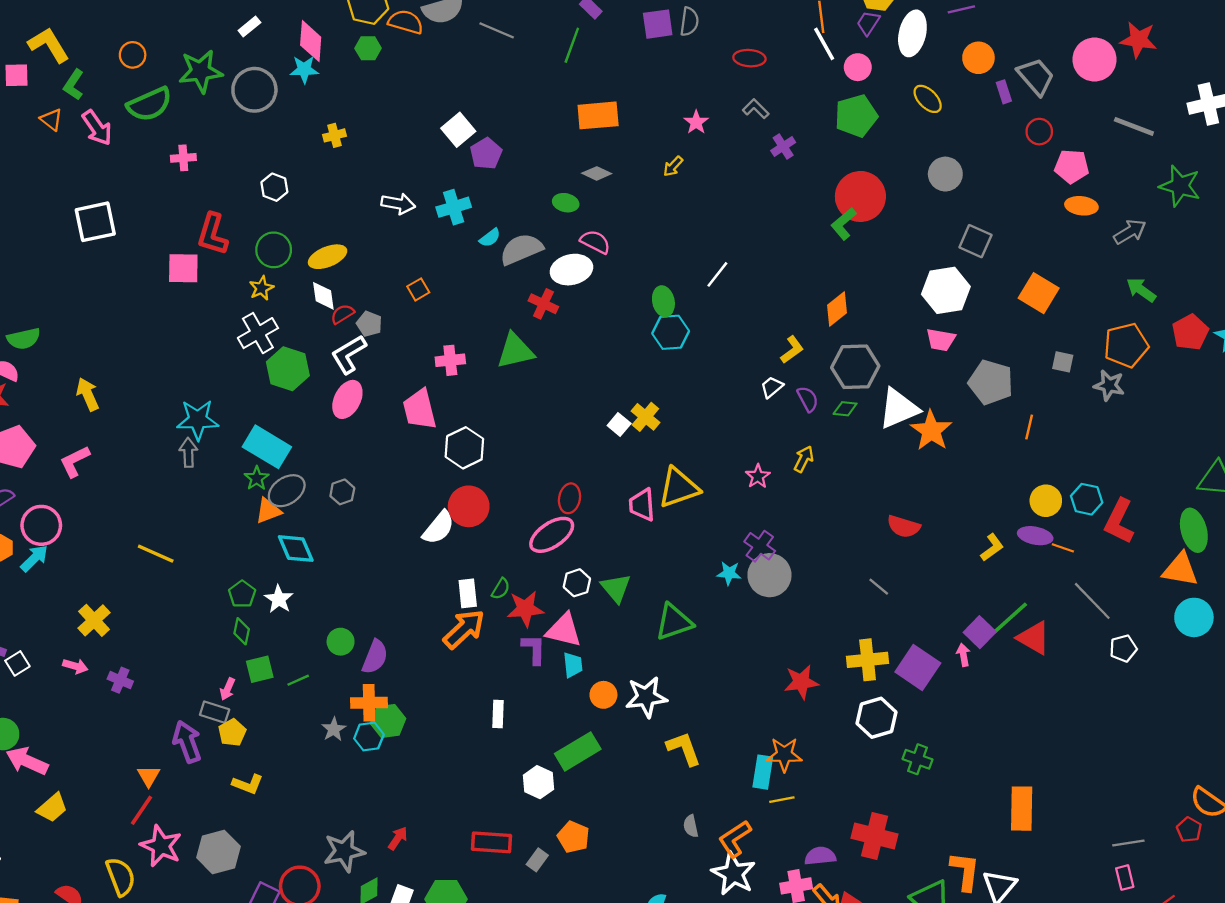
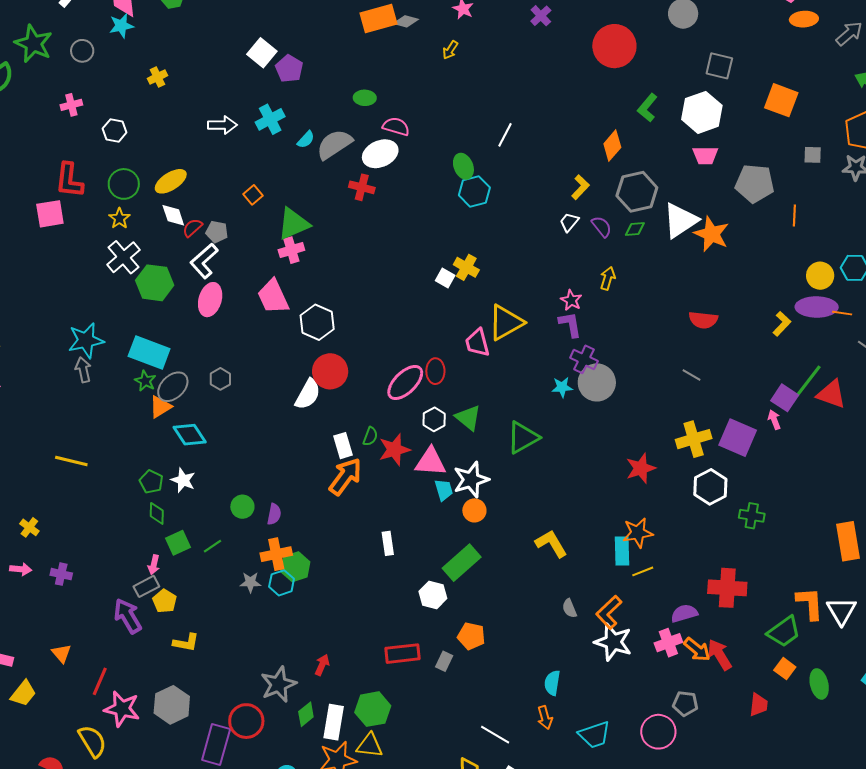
green star: (201, 71) -> (33, 44), turned -30
gray circle: (254, 90) -> (82, 51), size x0.6
pink cross: (183, 158) -> (71, 105), moved
gray diamond: (597, 173) -> (406, 21), moved
green L-shape: (844, 224) -> (647, 108), moved
green triangle: (515, 351) -> (293, 224), moved
red ellipse: (569, 498) -> (435, 371), moved
purple ellipse: (1035, 536) -> (817, 307), size x1.4
yellow cross: (94, 620) -> (29, 527), size x0.7
purple L-shape: (534, 649) -> (570, 324), moved
purple semicircle: (375, 657) -> (274, 514), size x0.7
white star: (646, 697) -> (471, 480), moved
gray rectangle: (215, 712) -> (146, 586), turned -35
gray star: (334, 729) -> (250, 582), turned -30
orange triangle: (149, 776) -> (61, 653), moved

